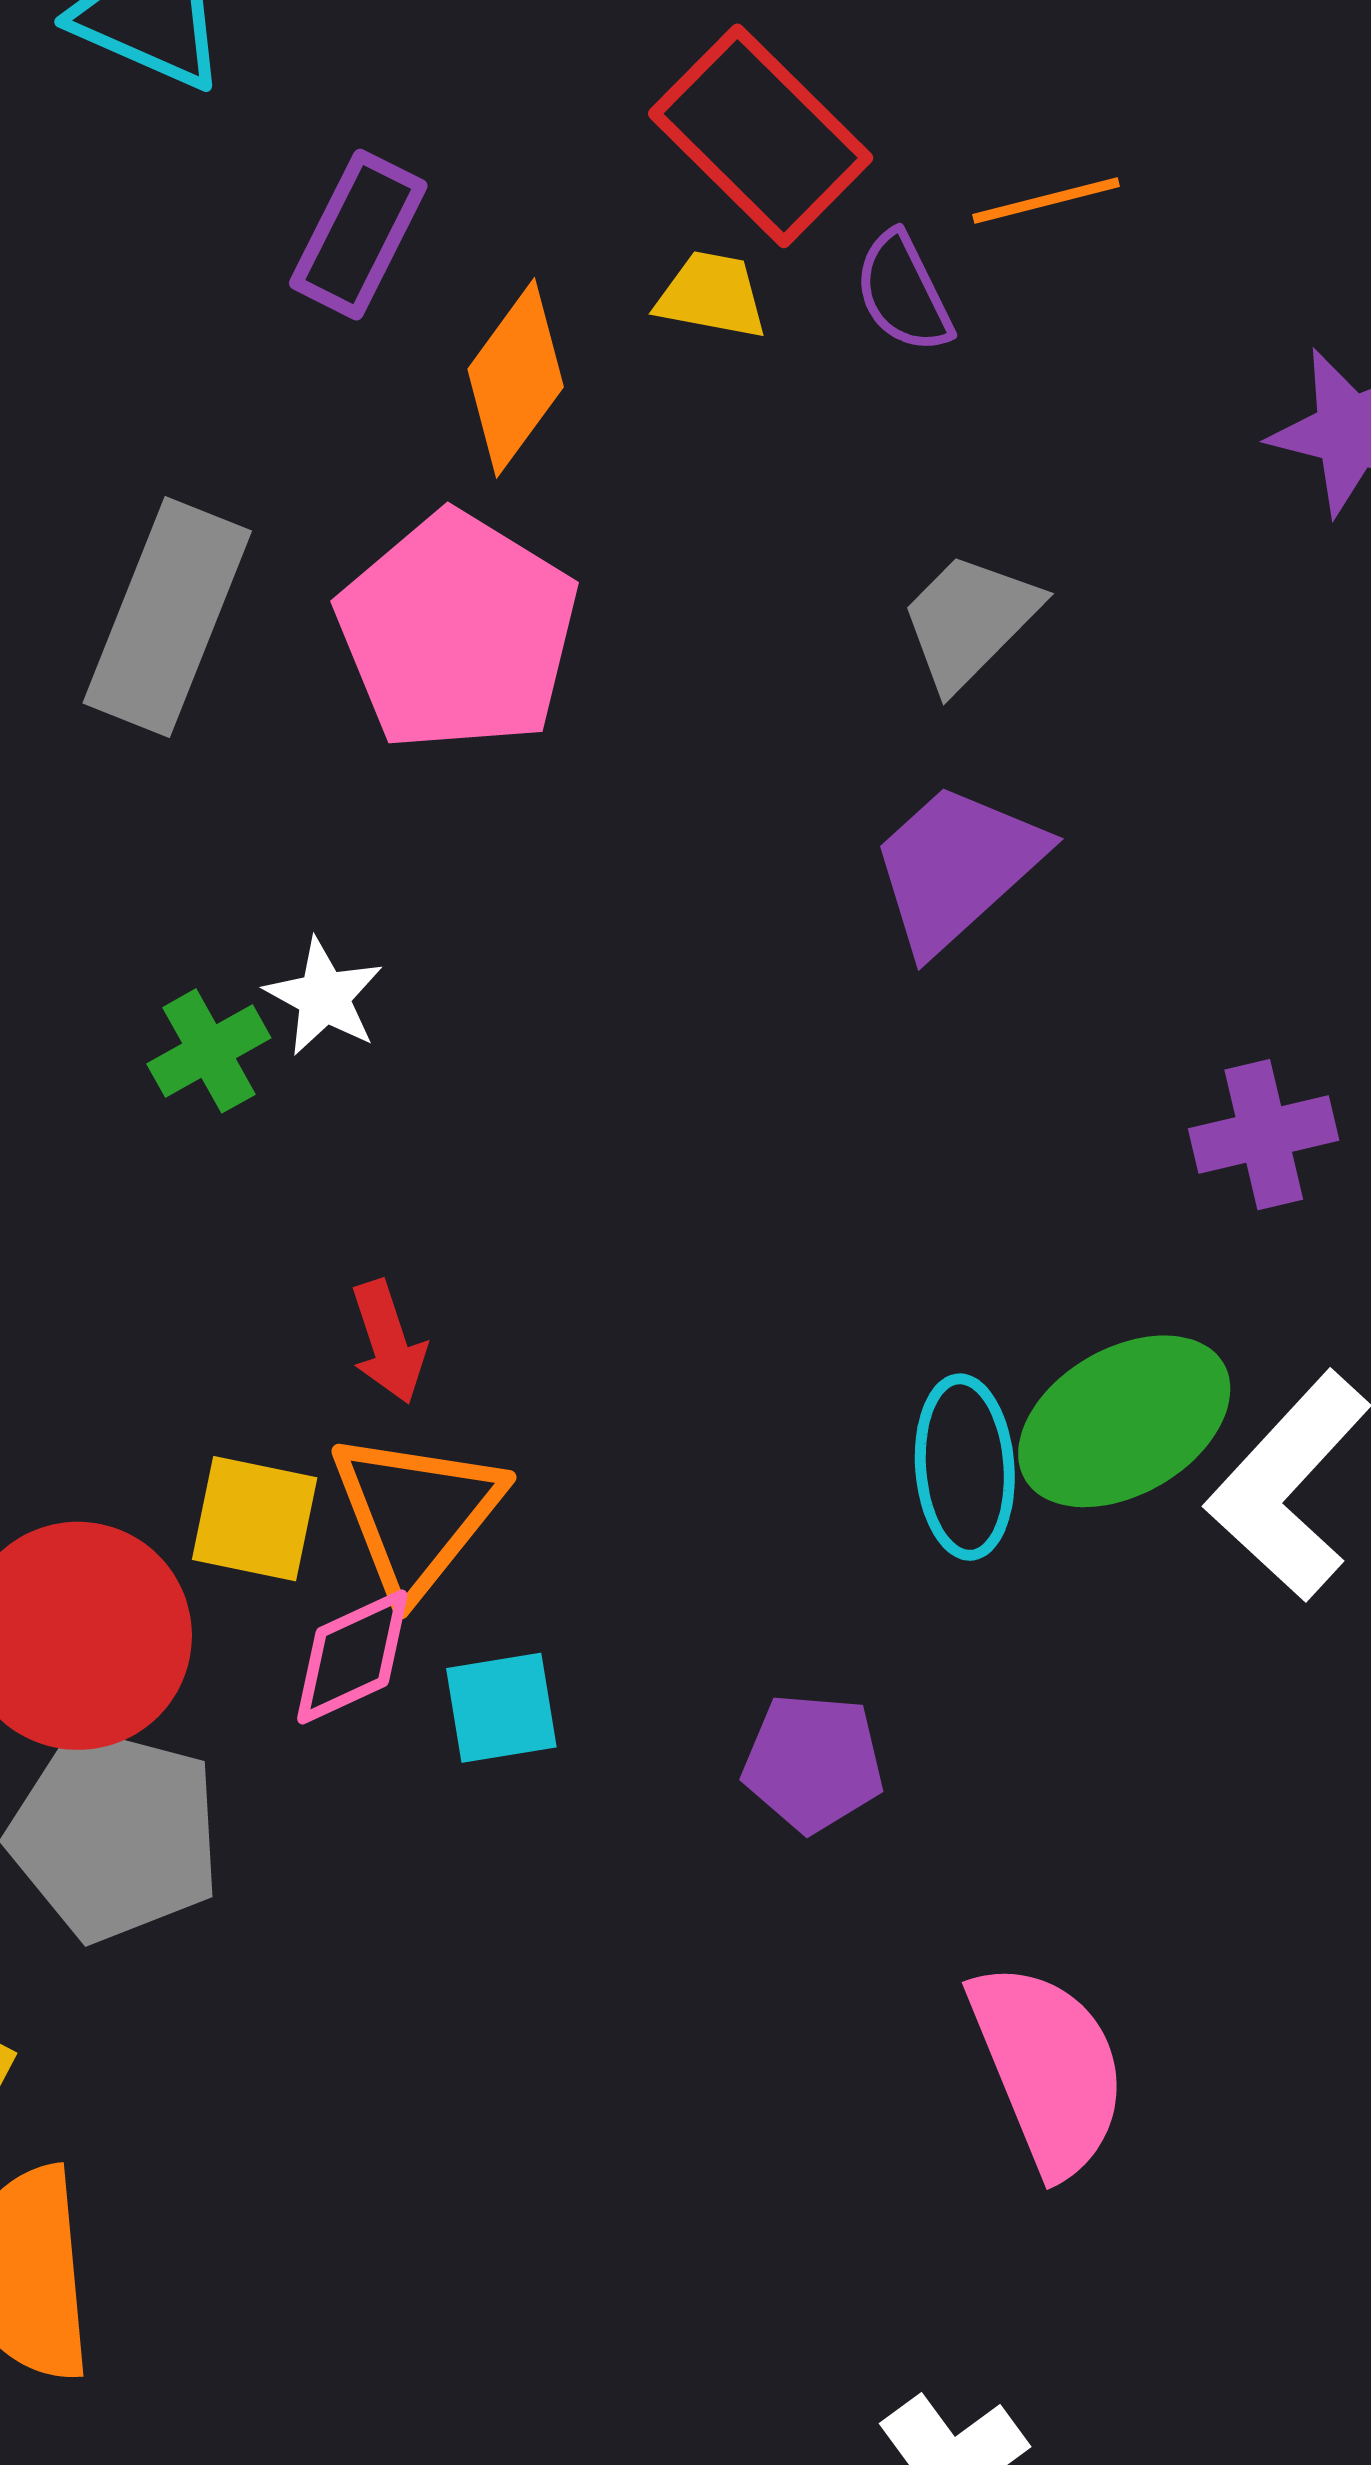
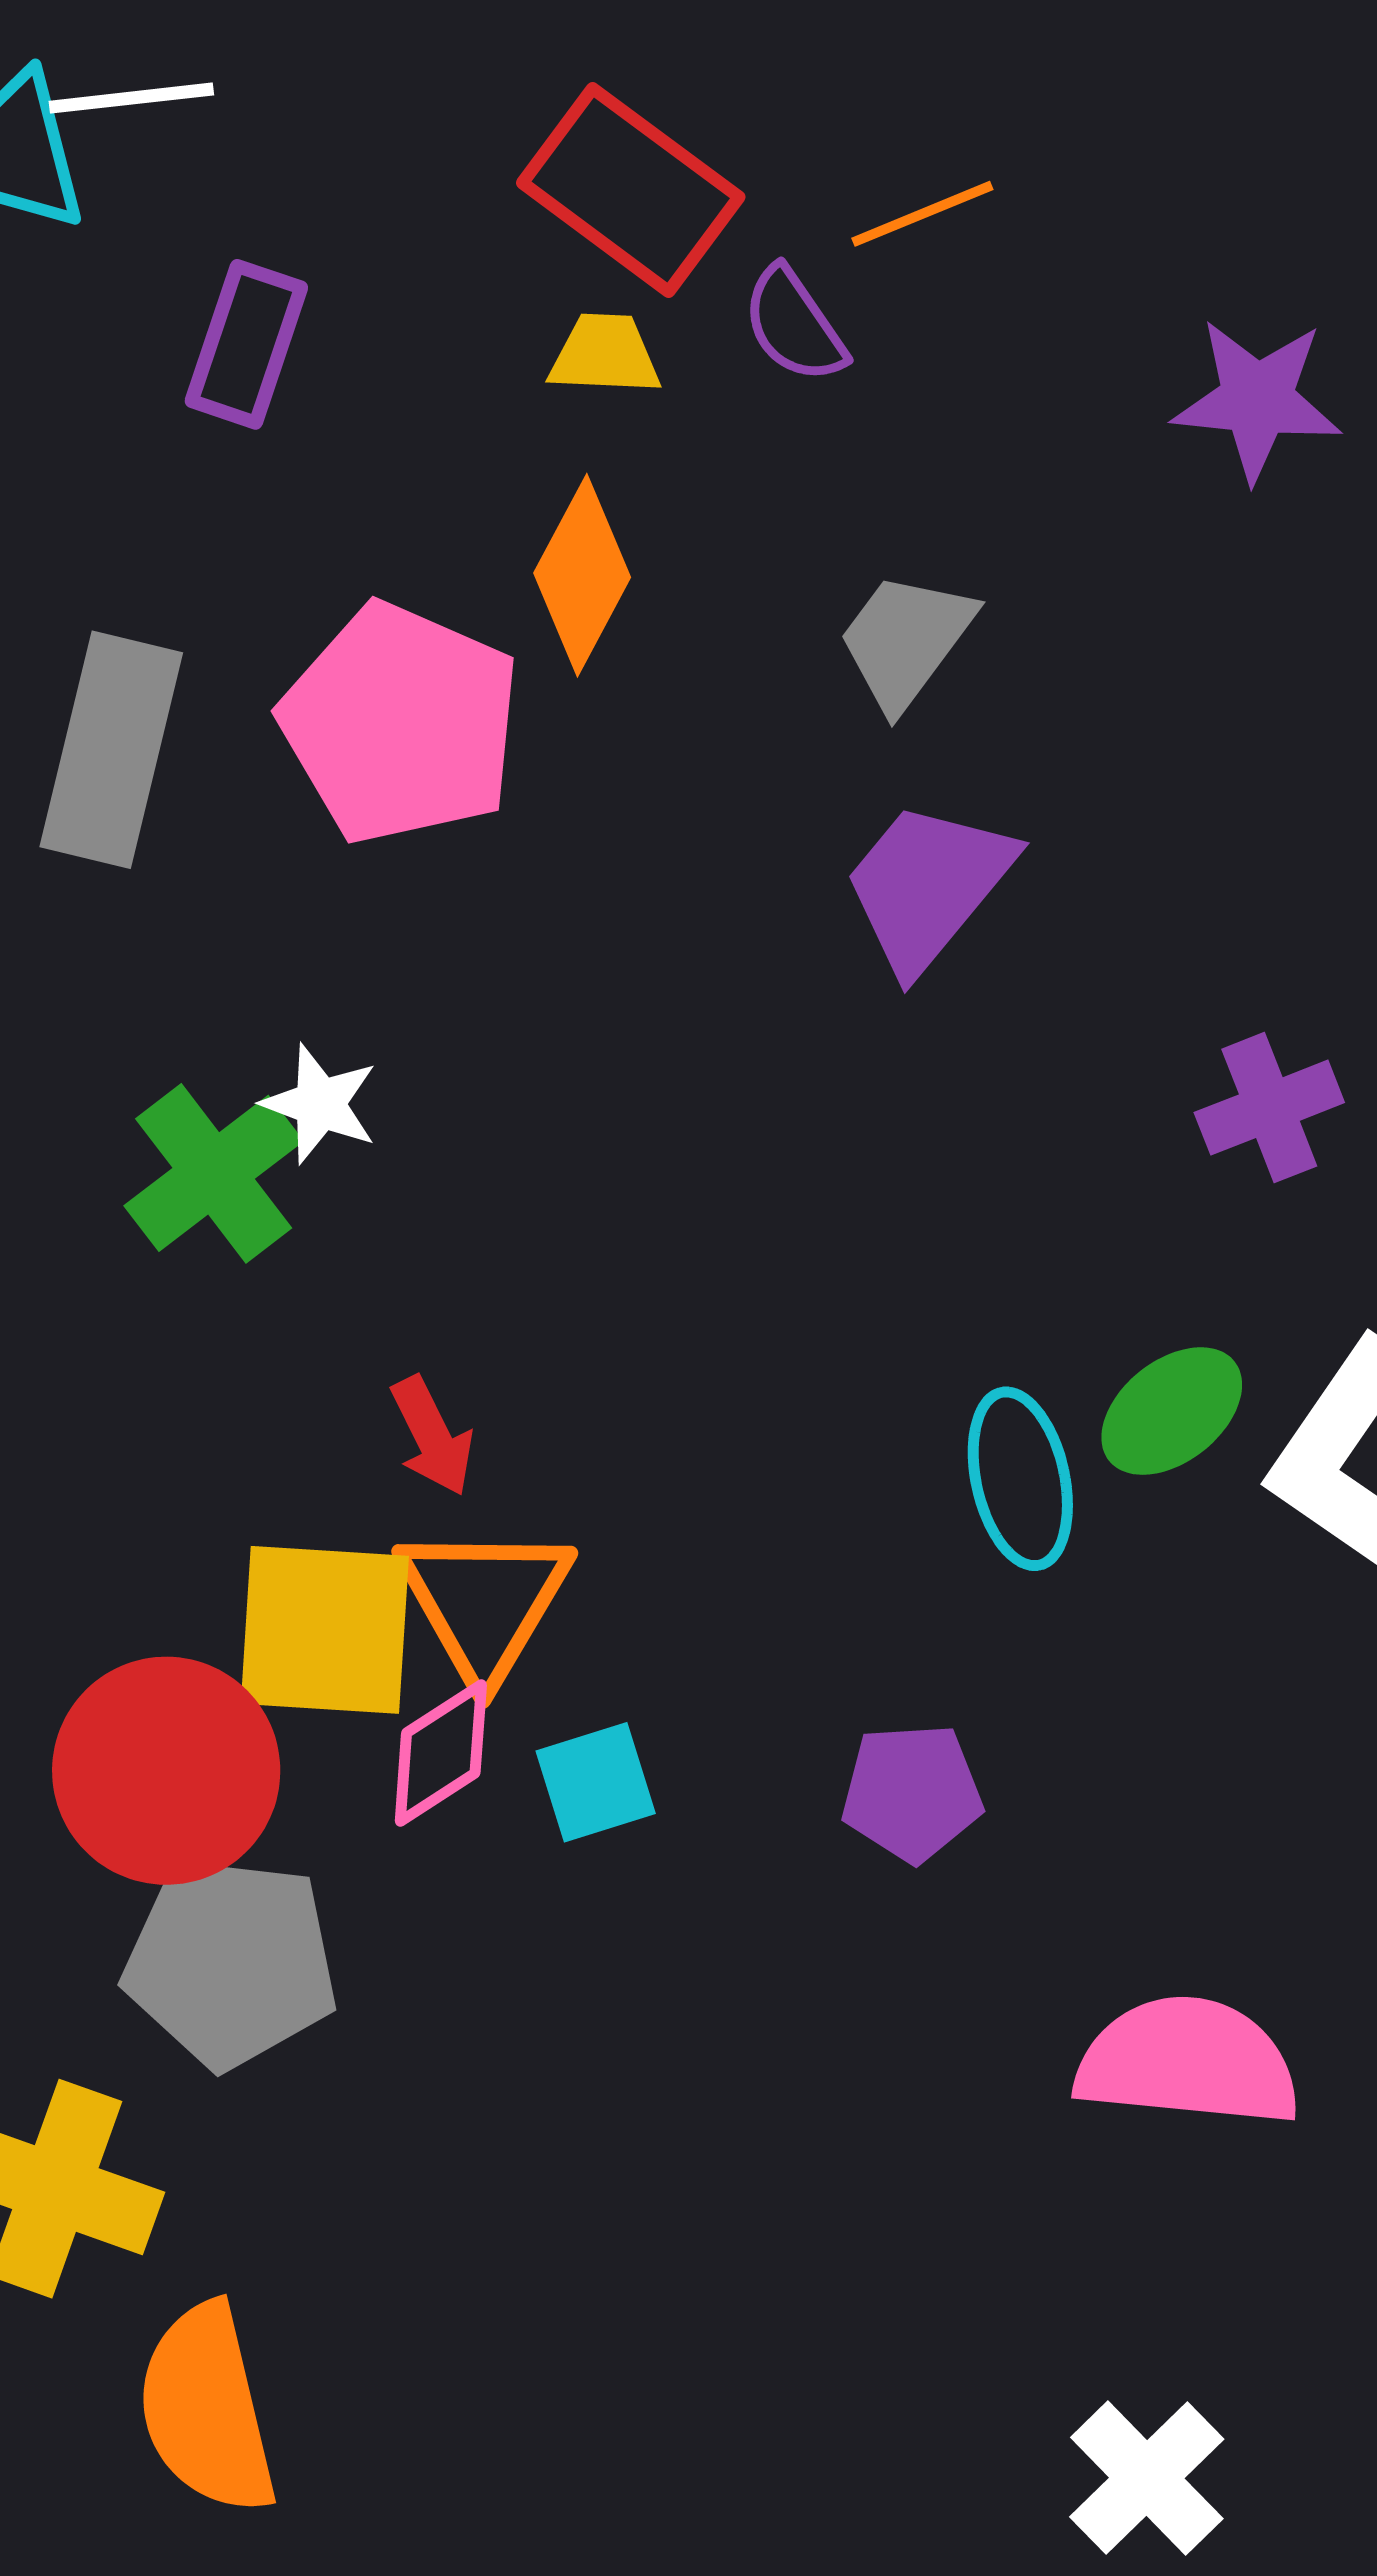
orange diamond: (516, 378) -> (582, 575), moved
green cross: (209, 1051) -> (214, 1173), size x1.5
green ellipse: (1124, 1421) -> (1172, 1411), size x0.7
yellow square: (255, 1519) -> (325, 1630), size x1.5
pink semicircle: (1048, 2068) -> (1188, 2062), turned -54

